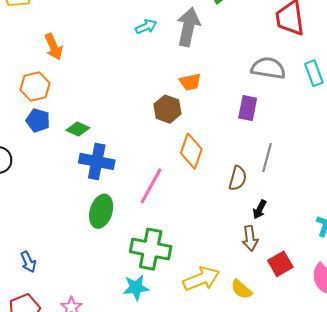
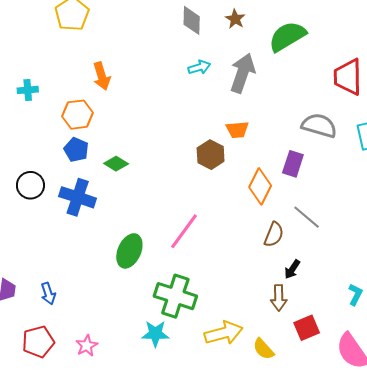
orange diamond: (191, 151) -> (260, 186), moved
gray line: (267, 158) -> (307, 217), turned -72
blue cross: (97, 161) -> (78, 197), moved

